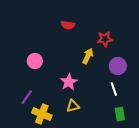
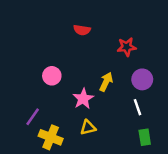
yellow arrow: (88, 56) -> (106, 82), moved
pink circle: (35, 61) -> (52, 76), moved

